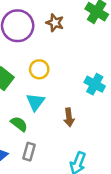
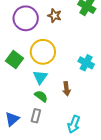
yellow circle: (39, 69) -> (43, 52), size x1.6
green semicircle: (19, 124) -> (41, 96), moved

